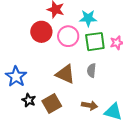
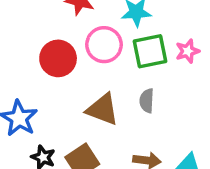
red circle: (41, 32) -> (58, 58), moved

